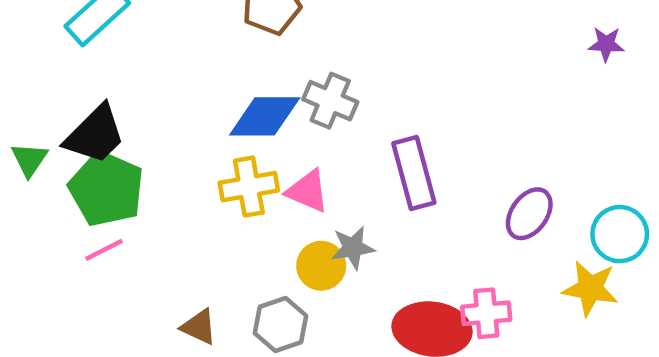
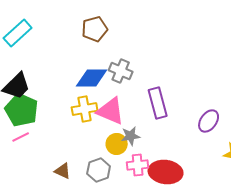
pink triangle: (308, 191) -> (111, 111), size x1.4
pink cross: (486, 313) -> (138, 165), moved

